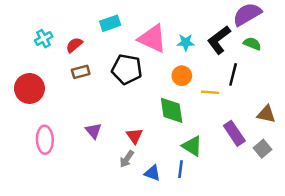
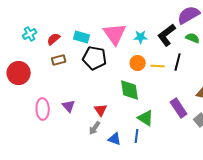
cyan rectangle: (110, 23) -> (82, 37), moved, turned 35
pink triangle: (152, 39) -> (115, 34), turned 30
yellow line: (210, 92) -> (158, 66), moved
pink ellipse: (45, 140) -> (43, 109), moved

